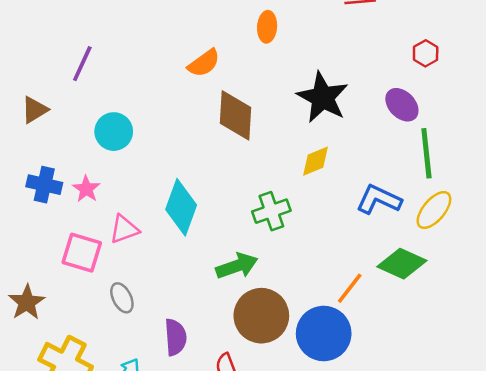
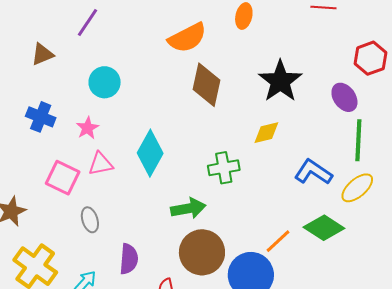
red hexagon: (426, 53) -> (370, 58), size x1.5
orange semicircle: (204, 63) -> (187, 38), size x1.4
pink star: (86, 189) -> (87, 128), moved

